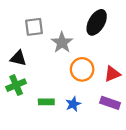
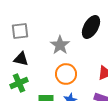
gray square: (34, 27) -> (20, 31), moved
orange circle: (82, 69) -> (66, 74), moved

